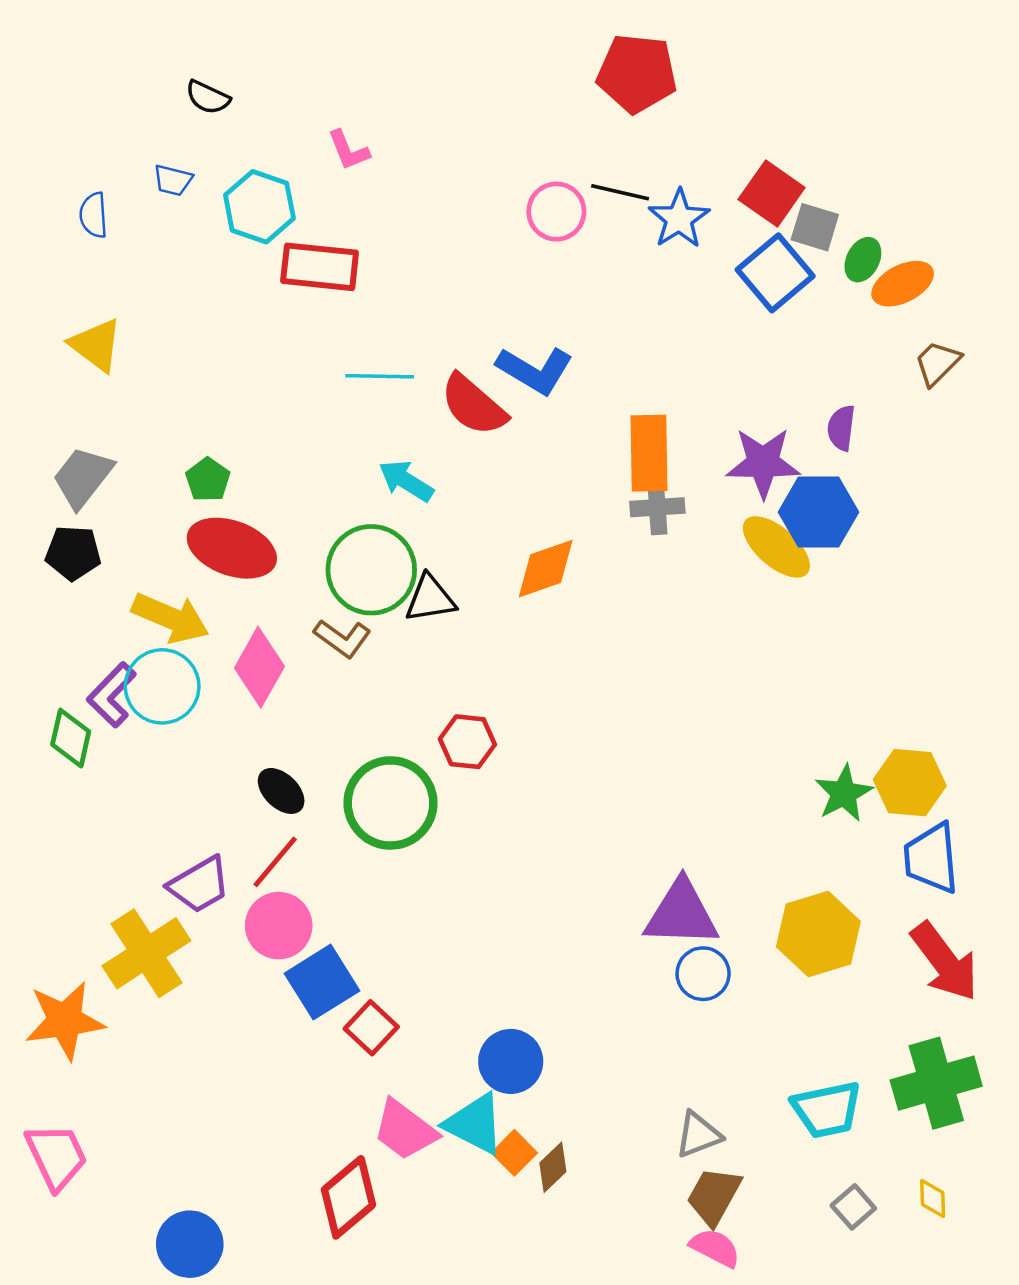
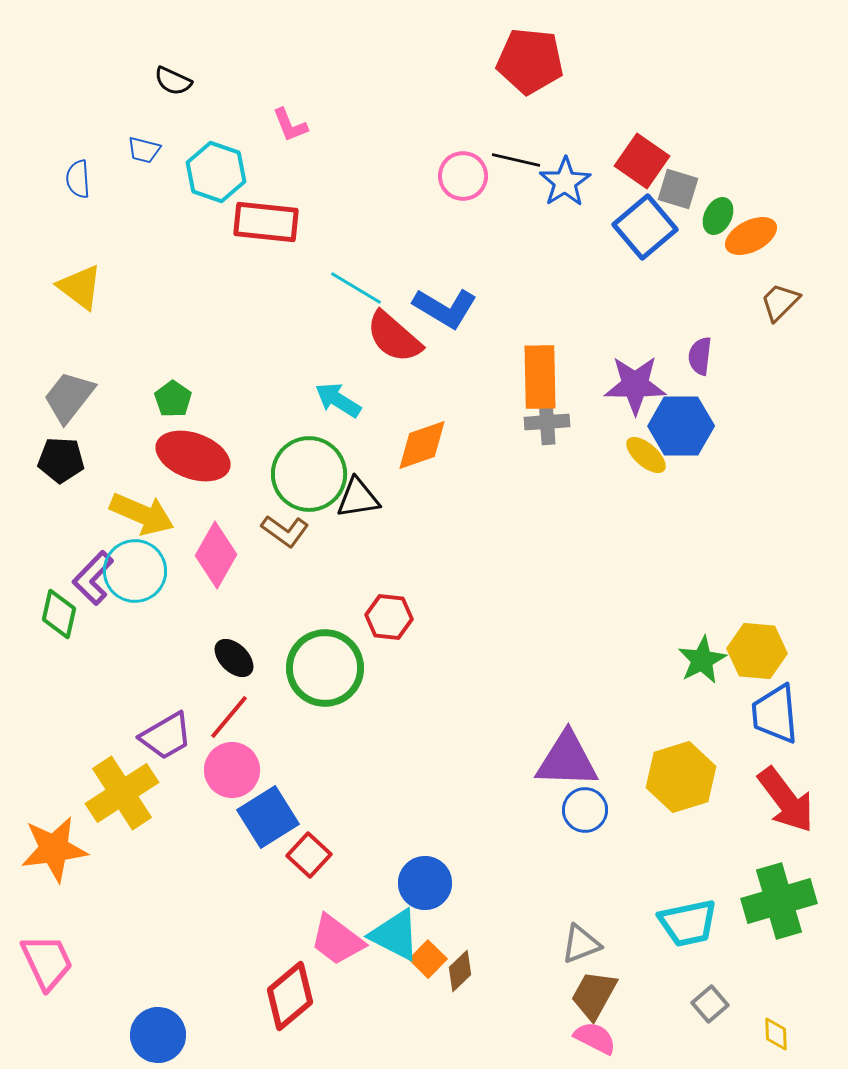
cyan line: (380, 376) -> (356, 288), moved, turned 30
yellow ellipse: (776, 547) -> (646, 455), size x0.7
orange diamond: (546, 569) -> (422, 445), moved
yellow diamond: (933, 1198) -> (776, 1034), moved

